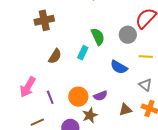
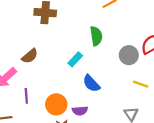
green semicircle: (98, 37) -> (96, 36), moved
brown semicircle: (55, 56) -> (30, 56), moved
blue semicircle: (119, 67) -> (91, 84), moved

